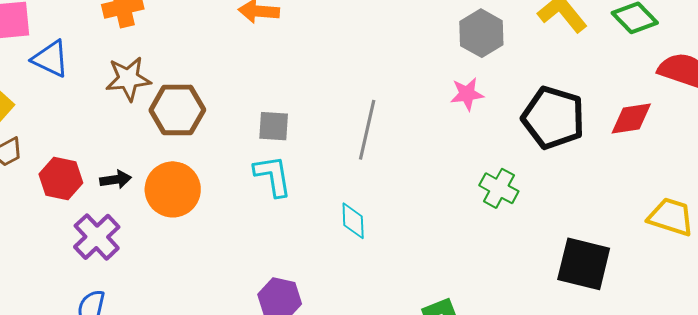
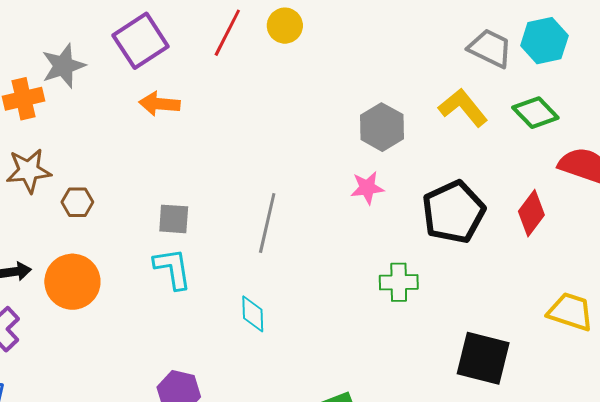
brown hexagon: (177, 110) -> (77, 202), size x0.6
black pentagon: (553, 118) -> (453, 212), turned 30
red diamond: (631, 118) -> (531, 213), turned -45
green cross: (499, 188) -> (399, 282), turned -30

